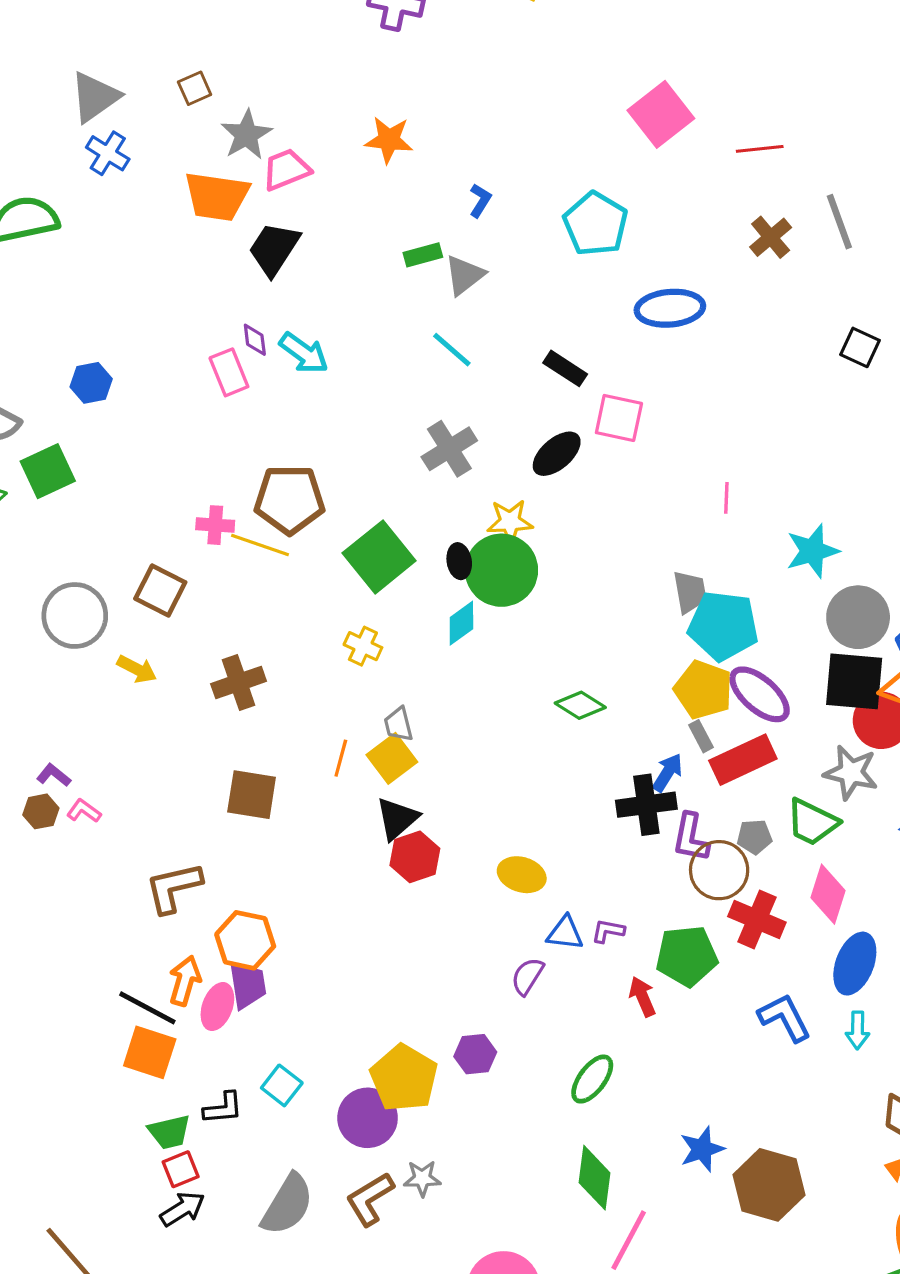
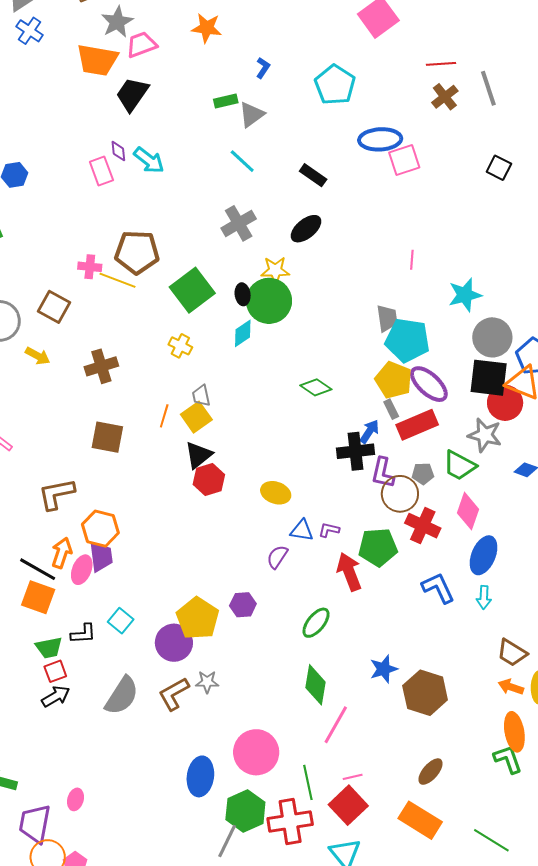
red line: (760, 149) -> (441, 64), moved
pink square: (619, 418) -> (404, 160), moved, turned -32
red arrow: (642, 996) -> (349, 572), size x1.5

